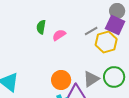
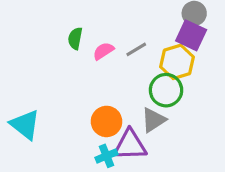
gray line: (91, 31) -> (136, 49), moved
green circle: (114, 77) -> (166, 90), moved

